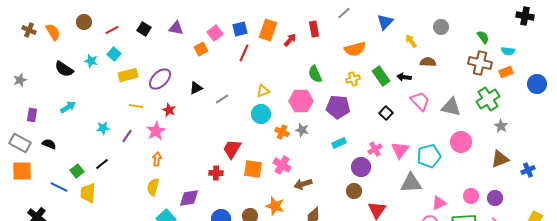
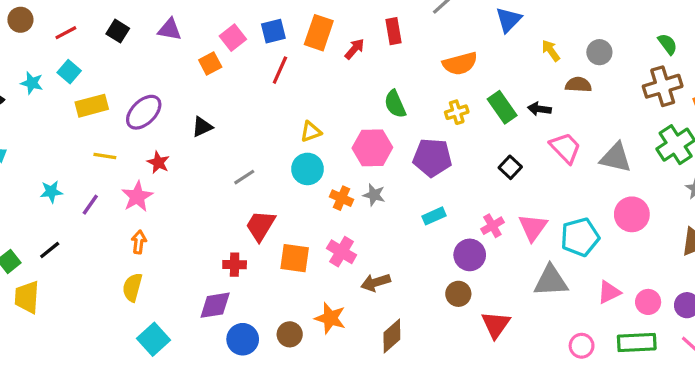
gray circle: (441, 27) -> (599, 52), moved
brown cross: (480, 63) -> (663, 86), turned -30
gray line: (222, 99) -> (244, 177), moved
purple diamond: (189, 198) -> (215, 305), moved
pink triangle: (439, 203) -> (609, 292), moved

